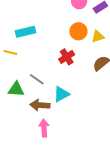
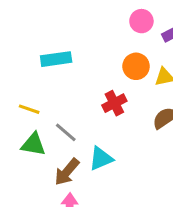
yellow line: (10, 53) -> (29, 109), moved
brown arrow: (40, 105) -> (67, 172), turned -60

